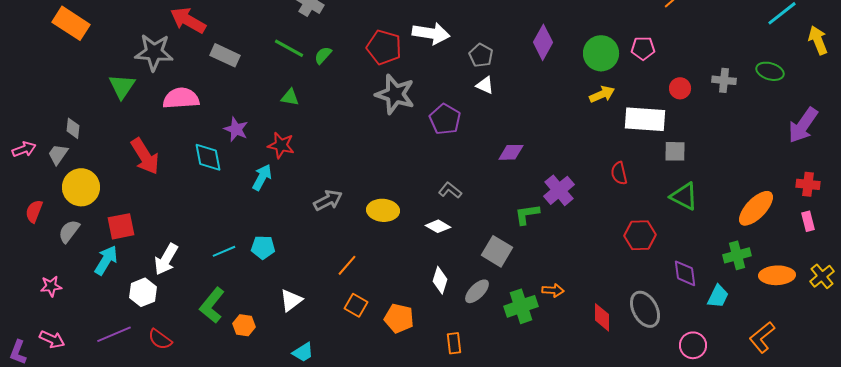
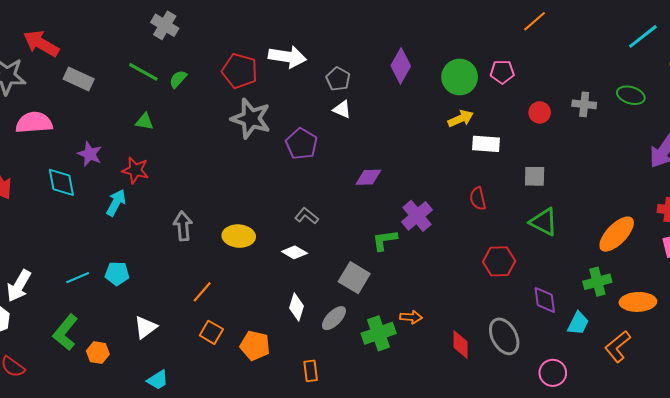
white rectangle: (645, 119) -> (486, 144), moved, size x0.7
gray arrow: (328, 200) -> (183, 226), turned -68
orange L-shape: (762, 337) -> (618, 347), moved

